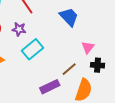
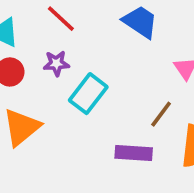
purple rectangle: (50, 87) -> (134, 153), turned 42

